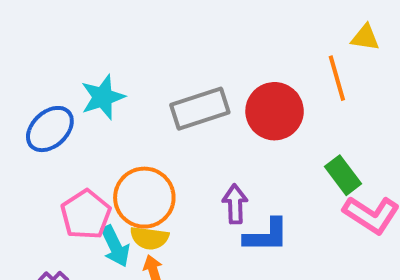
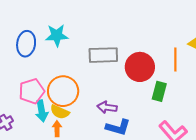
blue ellipse: (50, 129) -> (26, 44), turned -55
green rectangle: (343, 175) -> (159, 91), moved, turned 36
purple arrow: (235, 204) -> (107, 107), turned -96

